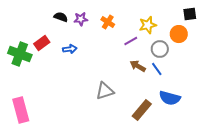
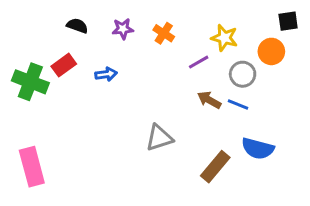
black semicircle: (61, 17) -> (77, 26), moved
yellow star: (148, 25) -> (224, 38), turned 30
blue line: (157, 69) -> (238, 105), turned -32

